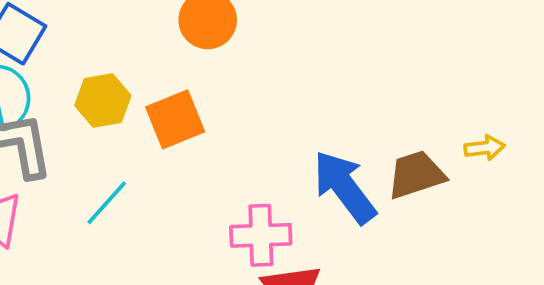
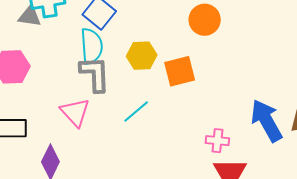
pink cross: (261, 235) -> (217, 141), size x0.7

